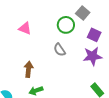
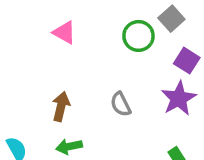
gray semicircle: (60, 50) -> (121, 104), moved
purple star: (92, 56) -> (179, 98), turned -30

